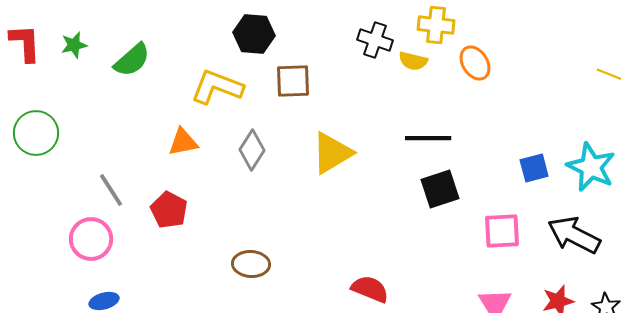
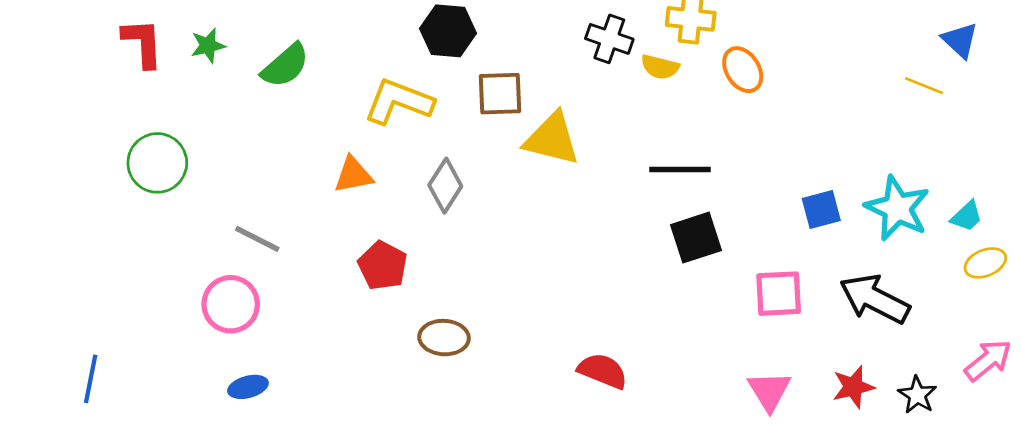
yellow triangle: (332, 153) -> (552, 139), moved, turned 45
gray line: (111, 190) -> (257, 239), turned -30
red pentagon: (169, 210) -> (383, 266), moved

